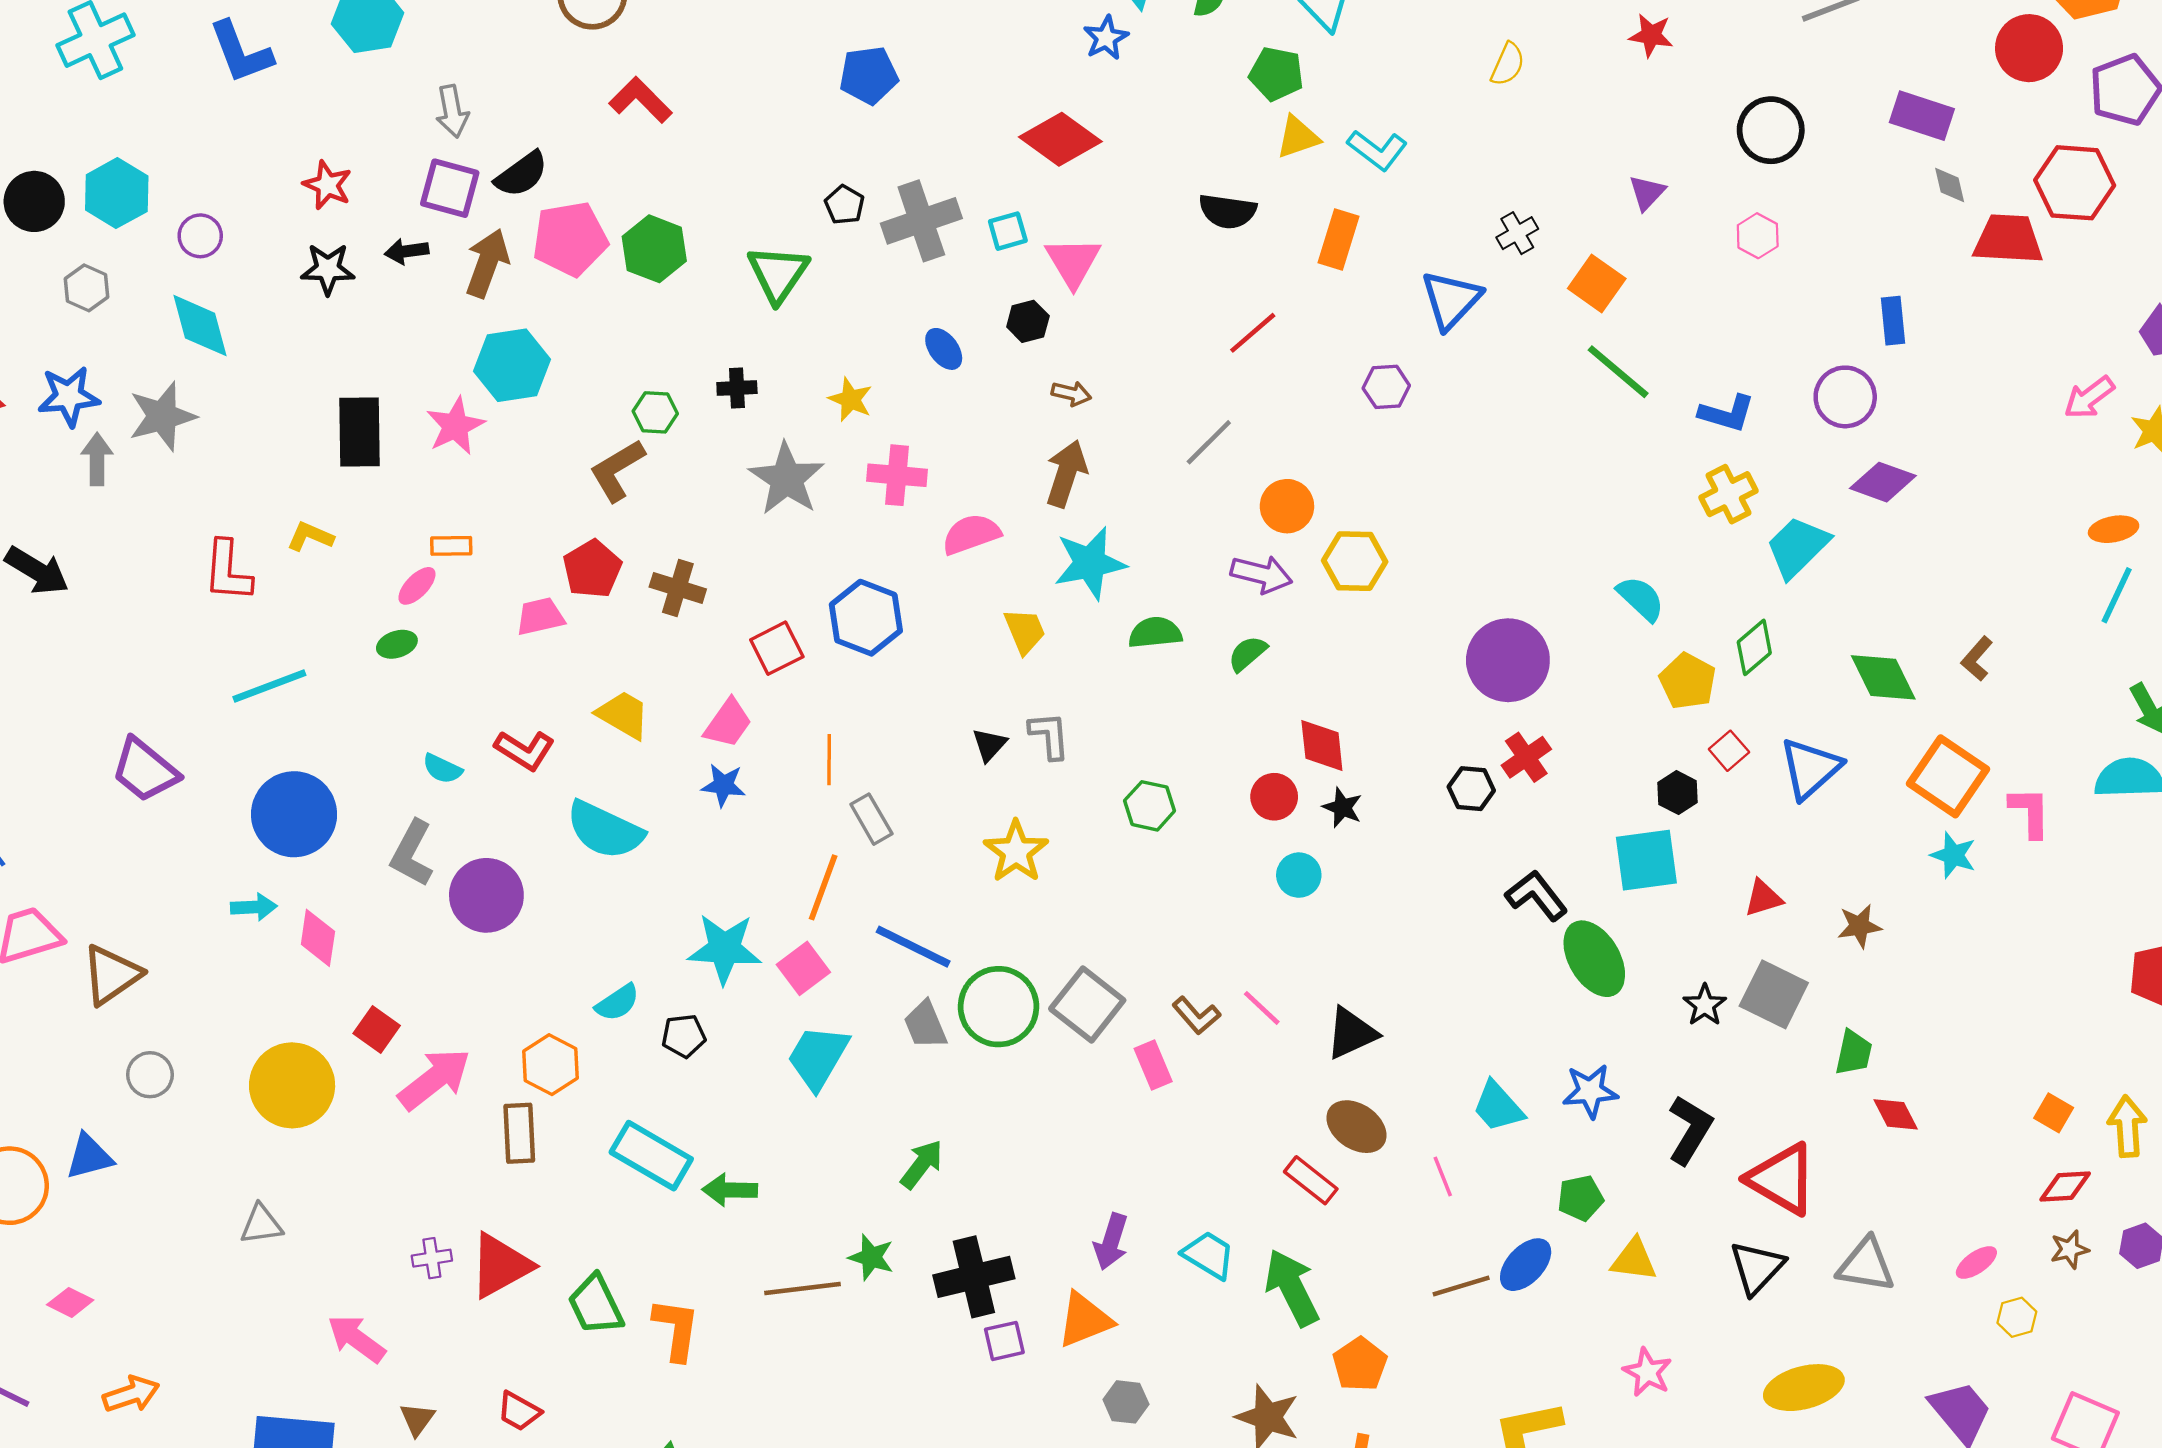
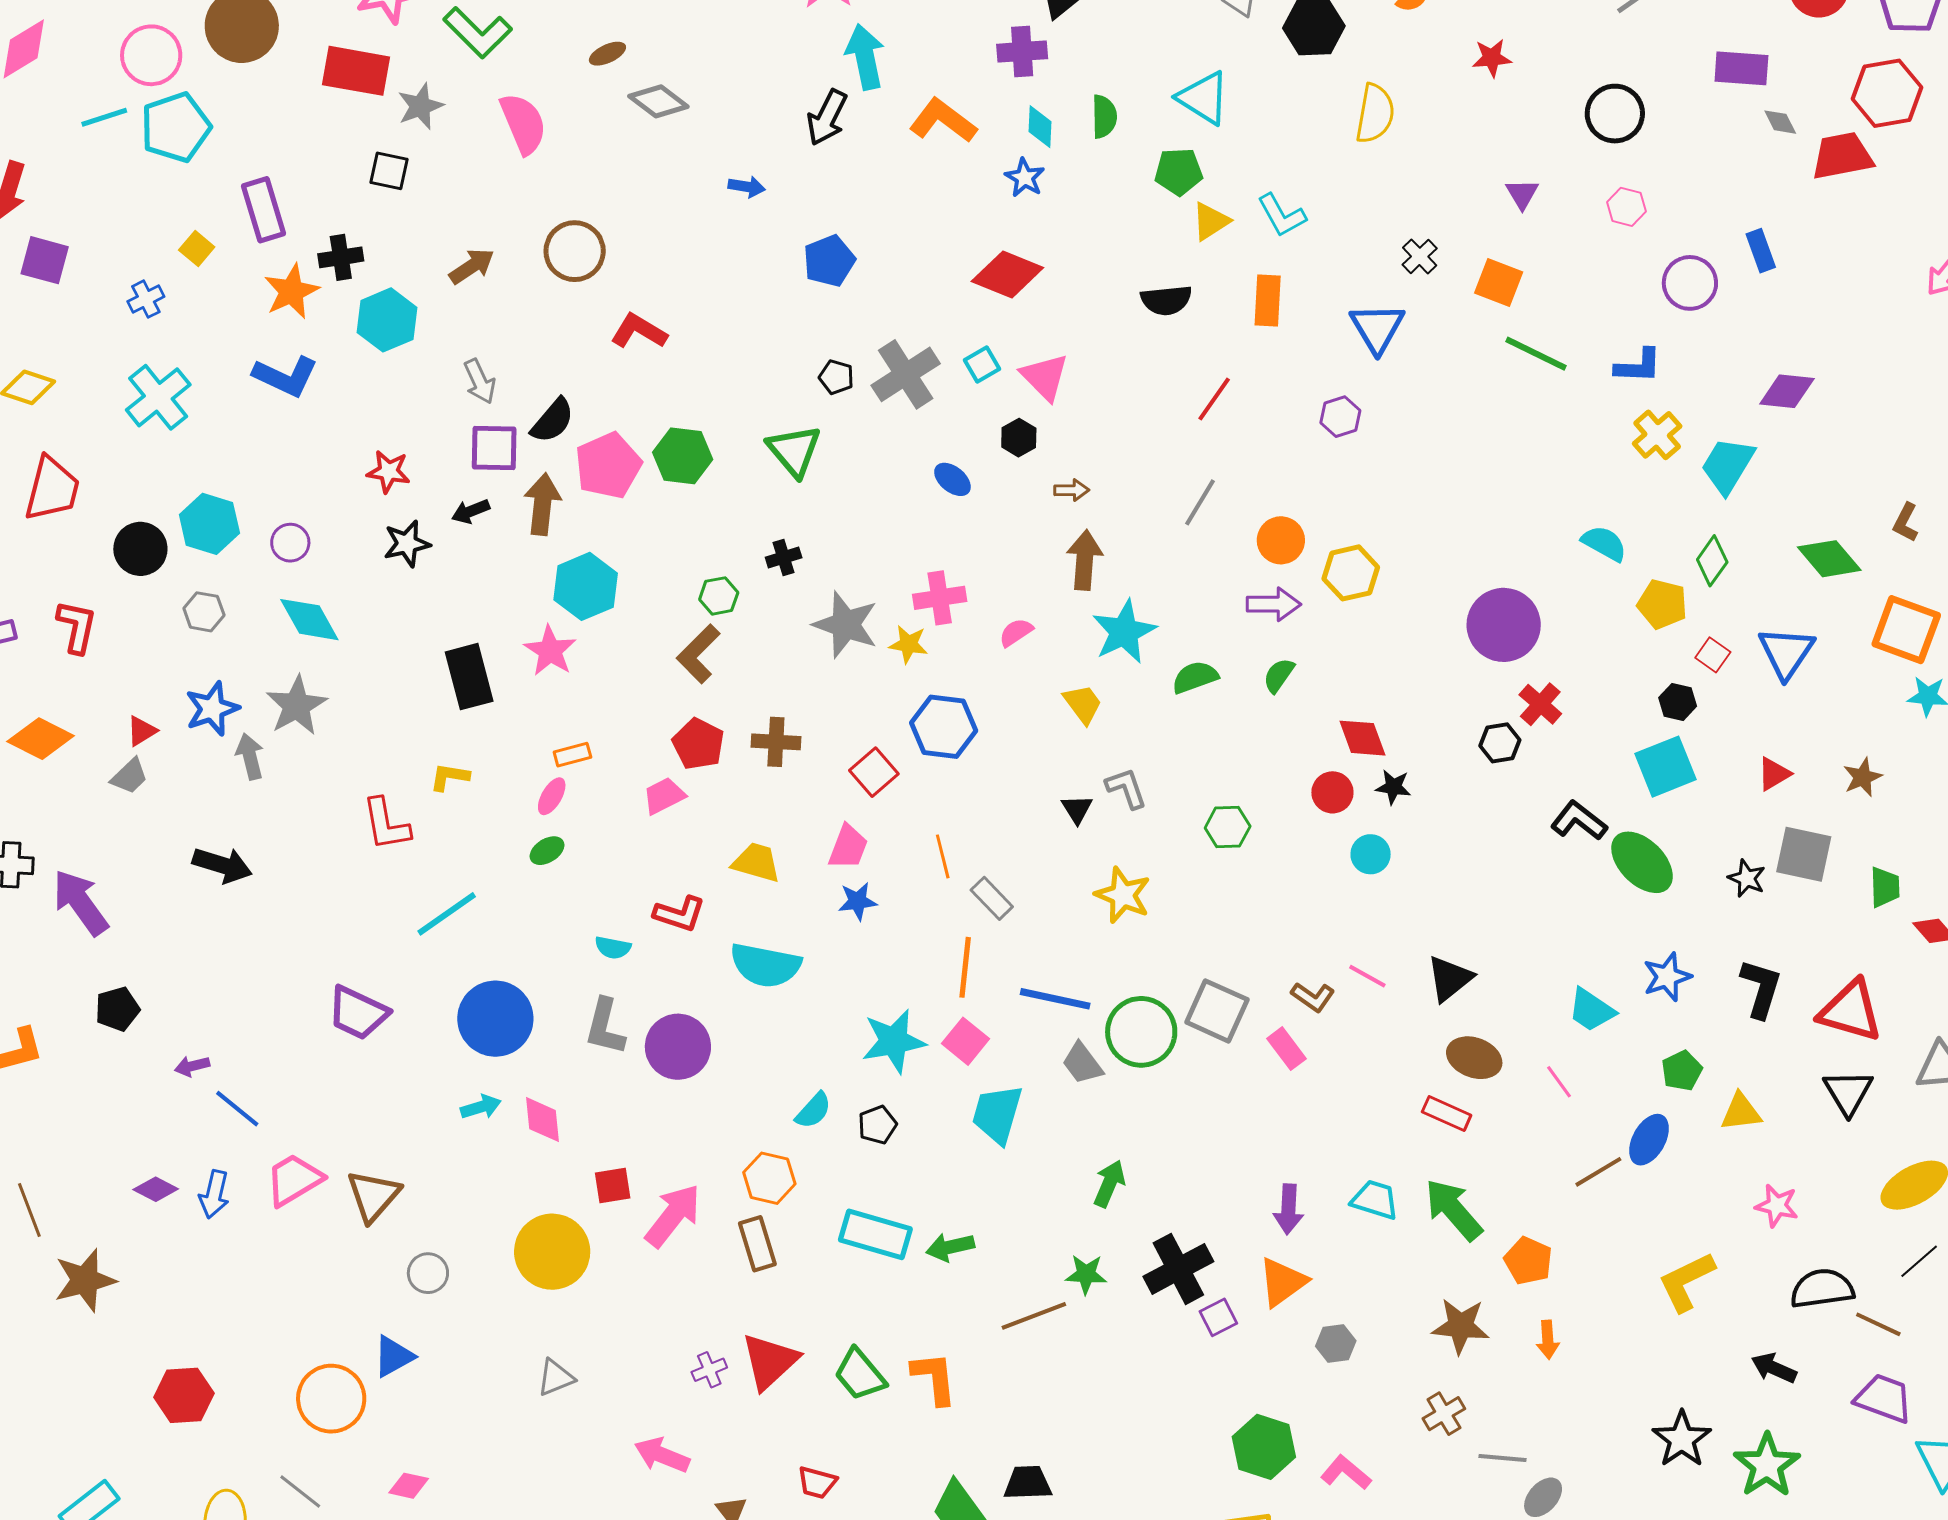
blue L-shape: (241, 52) -> (286, 376), turned -30
yellow semicircle: (1508, 64) -> (1375, 114), size x1.5
cyan L-shape: (1377, 150) -> (1282, 215), turned 38
purple circle: (1845, 397) -> (1690, 283), moved
yellow star: (851, 399) -> (908, 644), moved
pink semicircle: (971, 534) -> (1016, 632), size x0.7
red square: (377, 1029) -> (613, 1185), turned -30

